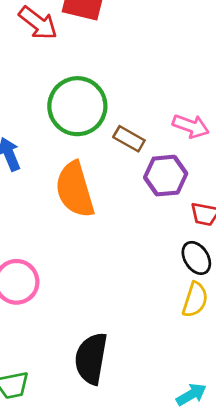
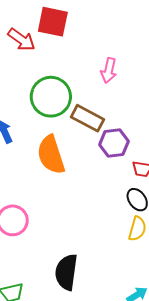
pink arrow: (191, 126) -> (109, 70), moved, turned 85
brown rectangle: (129, 139) -> (88, 118), size x1.5

